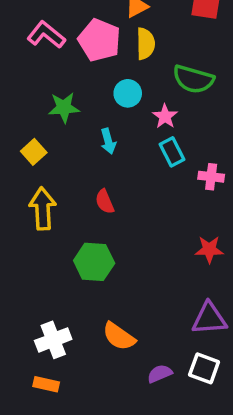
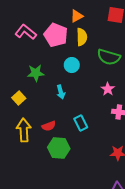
pink star: (165, 116) -> (108, 89), moved
cyan rectangle: (172, 152) -> (81, 123), moved
red semicircle: (105, 202) -> (49, 126), moved, turned -88
green hexagon: (94, 262) -> (59, 148), moved

